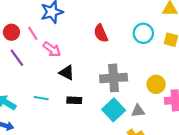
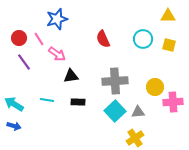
black triangle: (67, 73) -> (71, 76), turned -35

